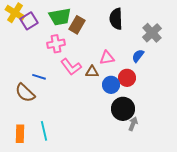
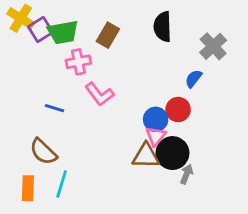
green trapezoid: (60, 17) -> (63, 32), moved
pink triangle: (107, 58) -> (156, 136), moved, turned -42
brown triangle: (92, 72) -> (146, 156), moved, size x1.5
brown semicircle: (25, 93) -> (43, 152), moved
cyan line: (44, 131) -> (62, 184), turned 30

